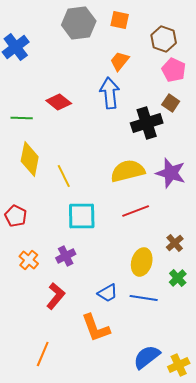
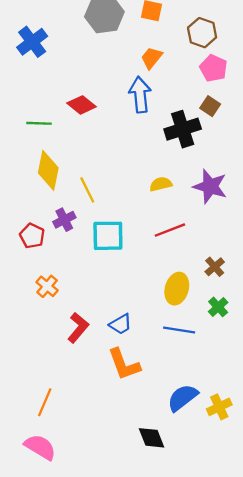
yellow semicircle: (128, 171) -> (161, 184), size x0.6
purple cross: (66, 256) -> (64, 220), moved
blue trapezoid: (108, 293) -> (121, 324), moved
orange line: (43, 354) -> (45, 402), moved

